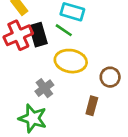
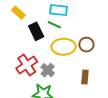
red cross: (18, 35) -> (27, 65), moved
brown circle: (110, 77) -> (86, 45), moved

